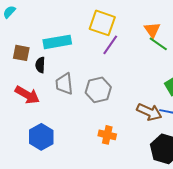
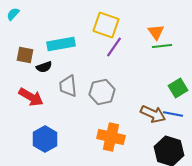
green line: (158, 44) -> (162, 46), turned -42
black semicircle: (40, 65) -> (44, 67), turned -112
orange cross: (107, 135) -> (111, 137), size x1.5

